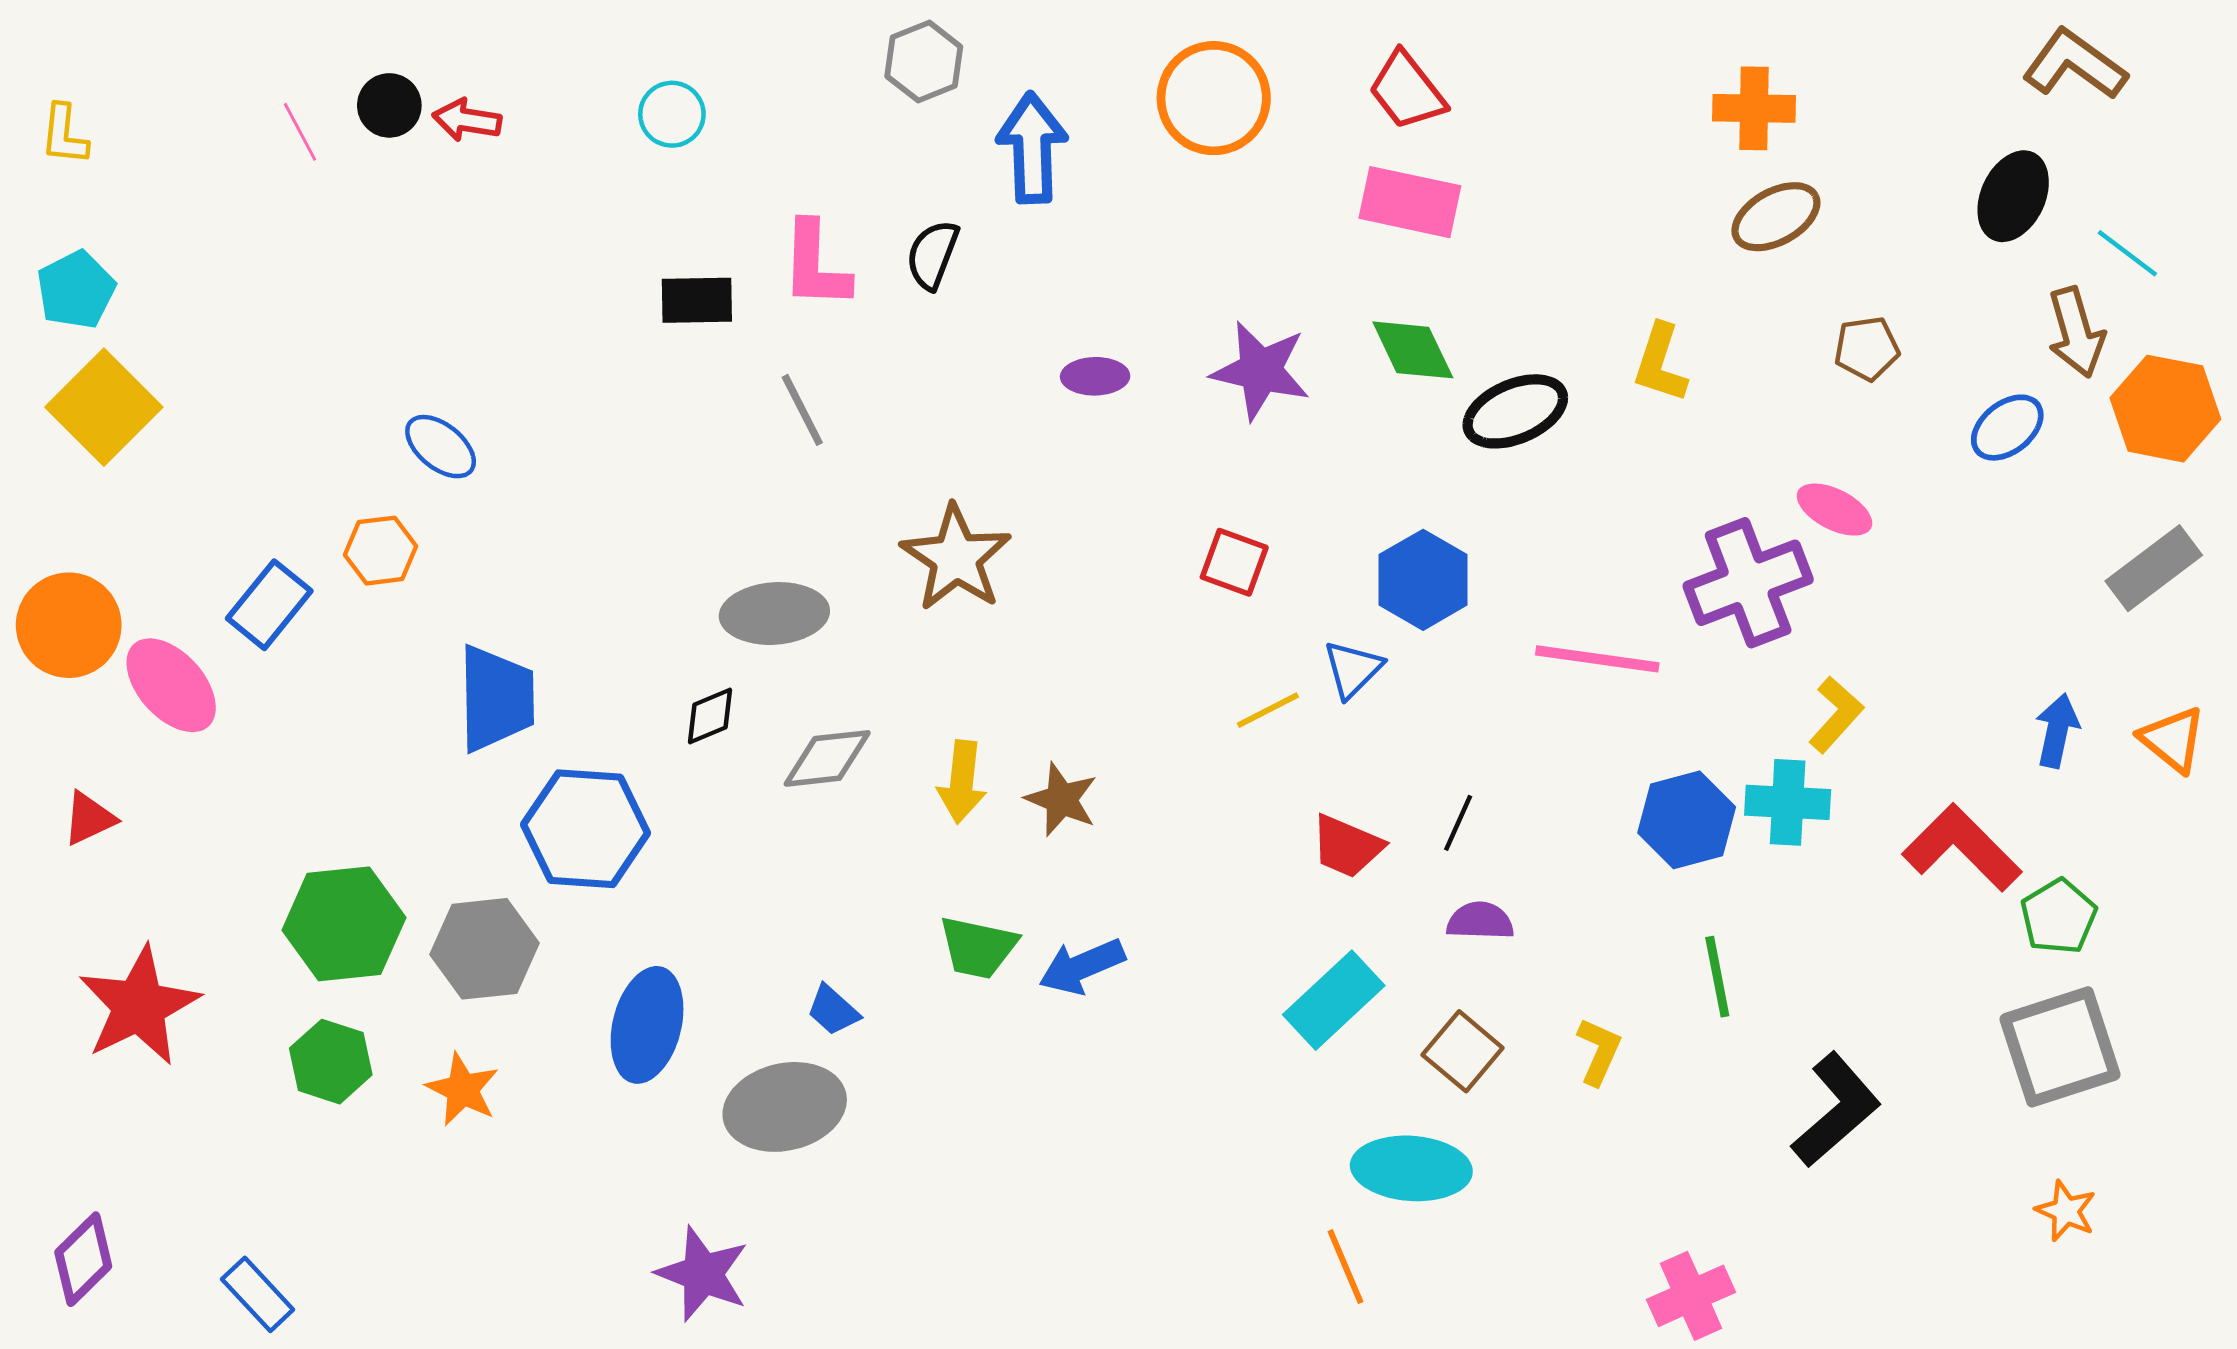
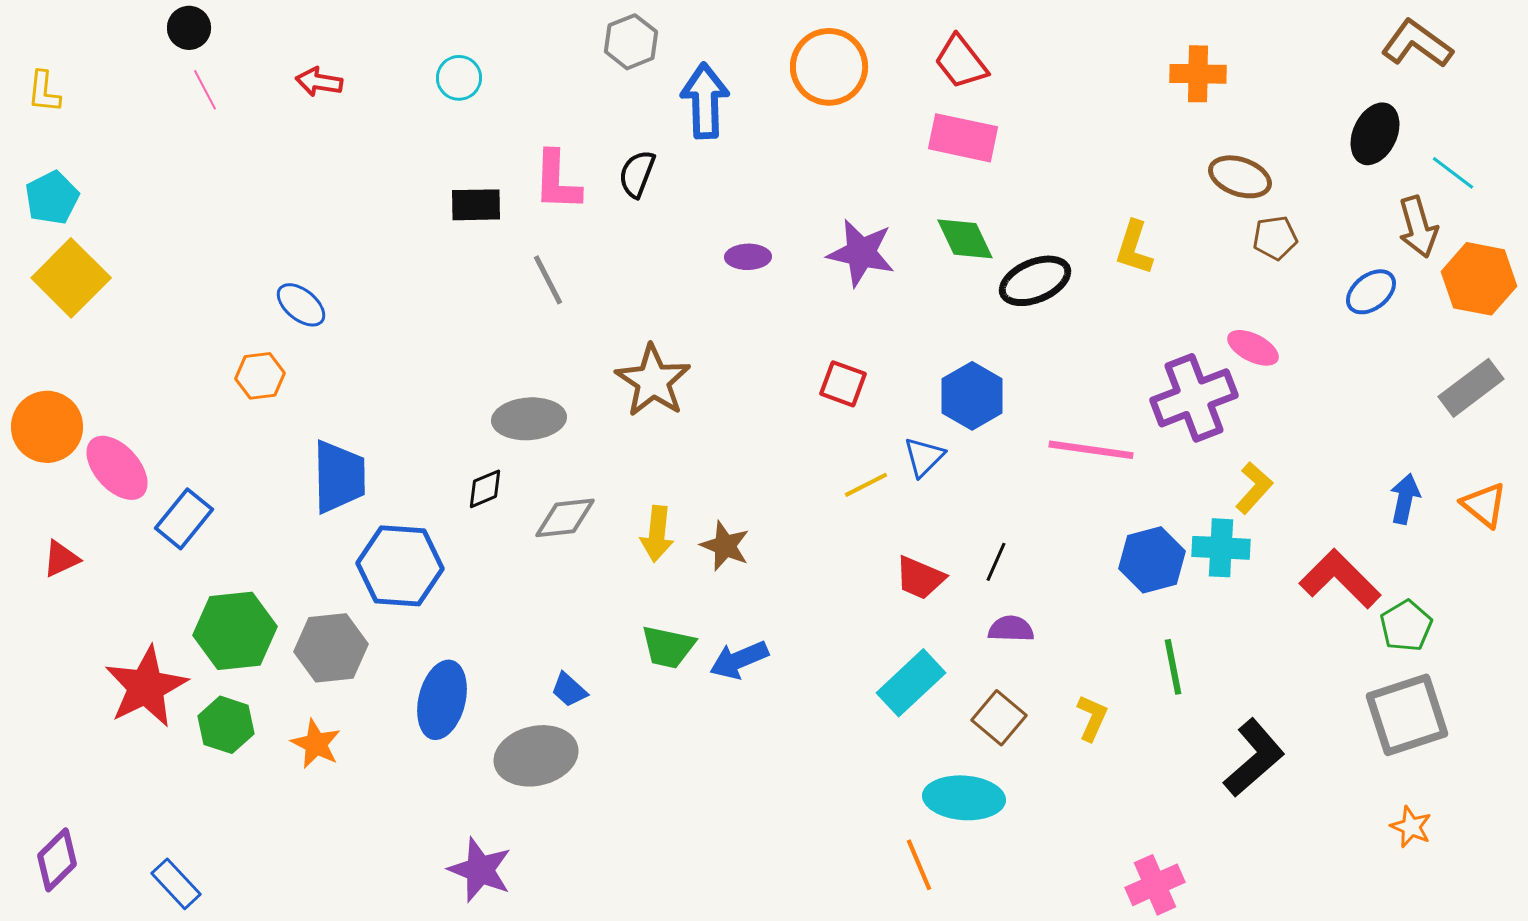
black circle: (389, 105) -> (189, 28), moved
brown ellipse: (1776, 217) -> (1240, 177), moved, turned 48
blue rectangle: (269, 605) -> (184, 519), moved
red star: (139, 1006) -> (146, 687), moved

